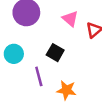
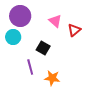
cyan circle: (14, 54) -> (13, 37), moved

